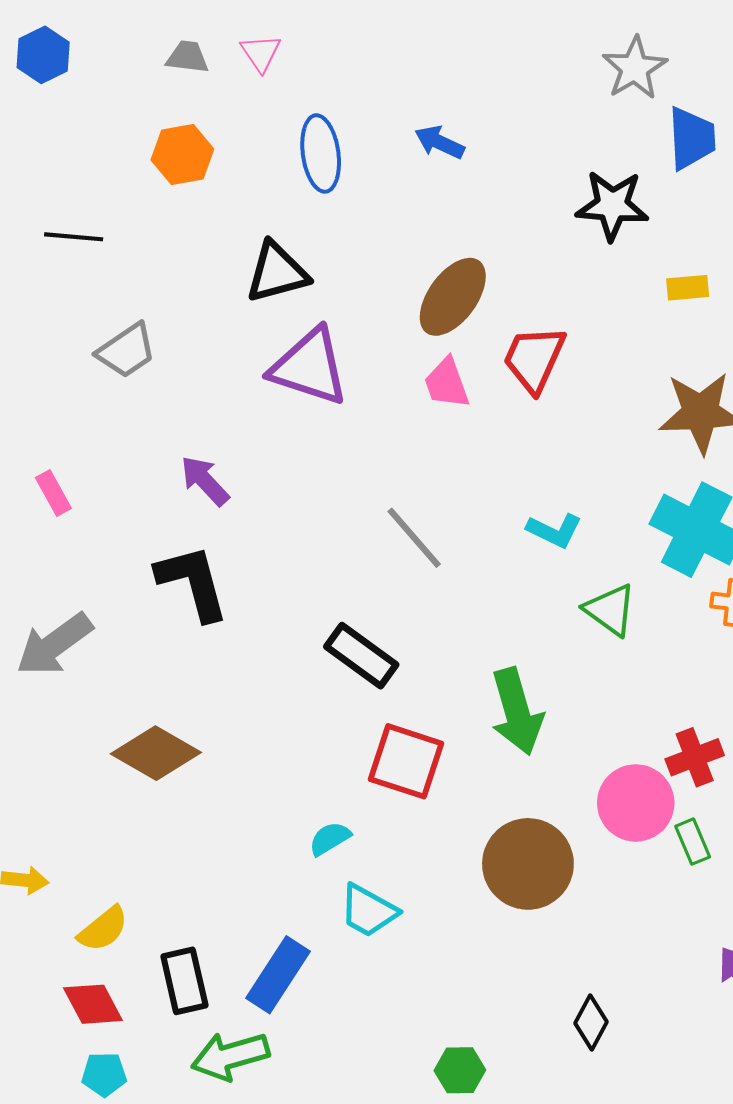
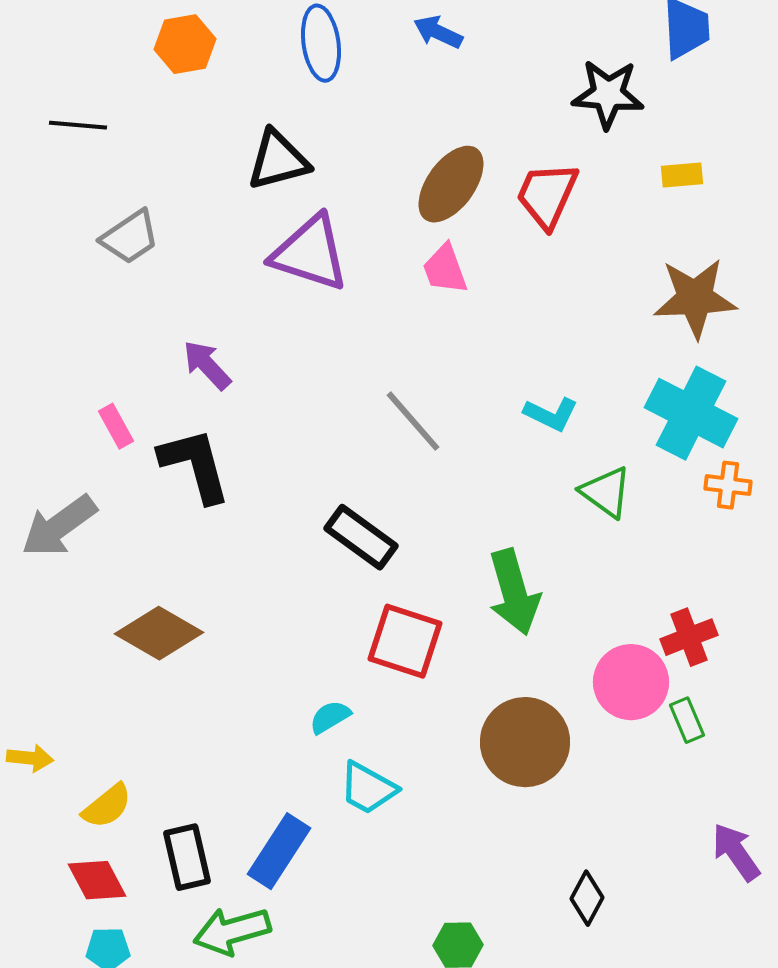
red trapezoid: (534, 359) -> (547, 195), moved
pink rectangle: (53, 493) -> (116, 426), moved

